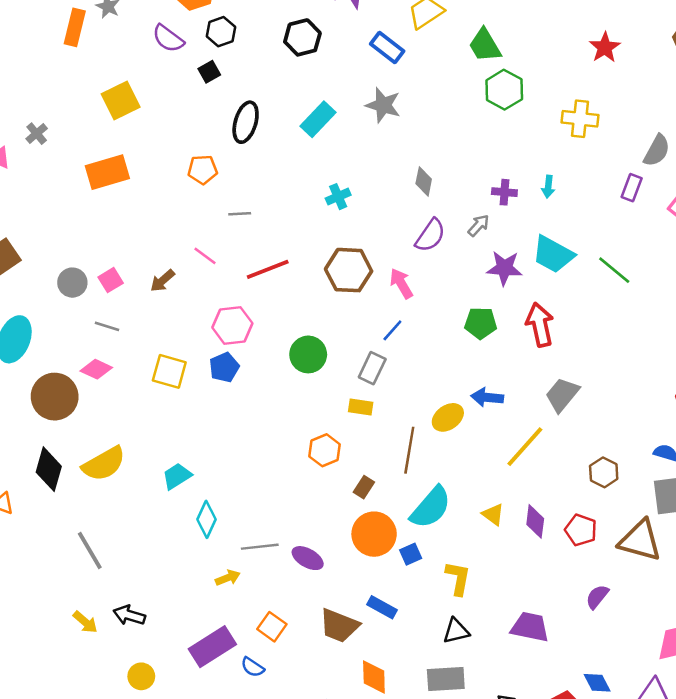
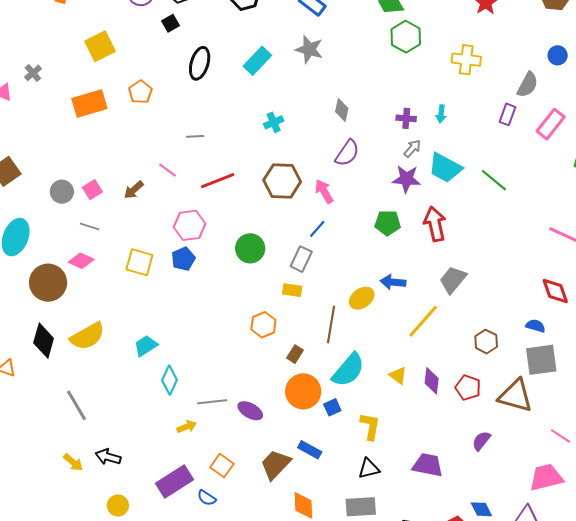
orange pentagon: (203, 170) -> (140, 92), moved, turned -30
gray arrow: (479, 225) -> (412, 148), moved
brown trapezoid: (339, 626) -> (276, 464), turned 112

